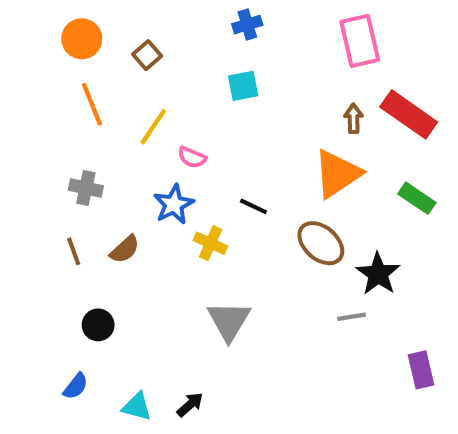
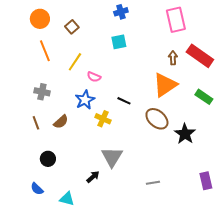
gray line: (351, 317) -> (153, 183), moved
blue semicircle: (76, 386) -> (37, 189), turned 96
black arrow: (190, 405) -> (93, 177), moved

